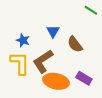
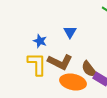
brown semicircle: (75, 44) -> (89, 69), moved
brown L-shape: (43, 61) -> (60, 62), turned -120

